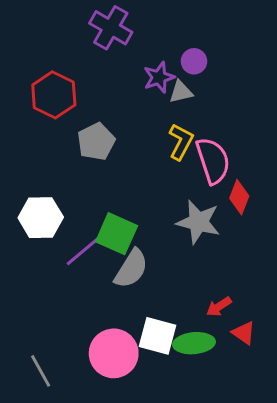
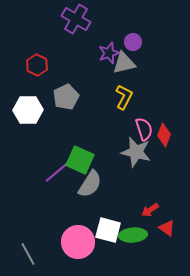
gray triangle: (181, 92) -> (124, 63), size x1.4
red hexagon: (54, 95) -> (37, 65), size x0.7
pink semicircle: (213, 161) -> (144, 129), moved, size x0.7
white hexagon: (41, 218) -> (28, 110), moved

